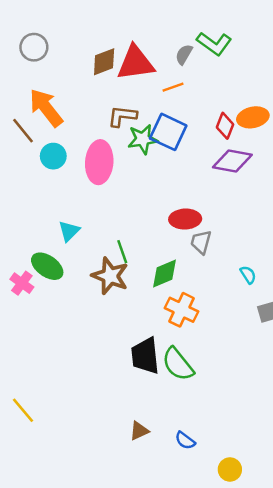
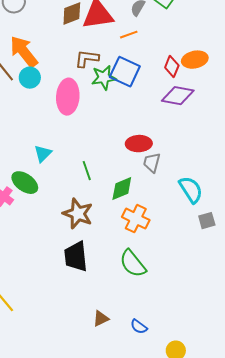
cyan circle: (53, 156) -> (30, 78), moved
cyan semicircle: (248, 275) -> (191, 190), size x1.8
brown star: (110, 276) -> (78, 214), moved
black trapezoid: (145, 356) -> (76, 257), moved

